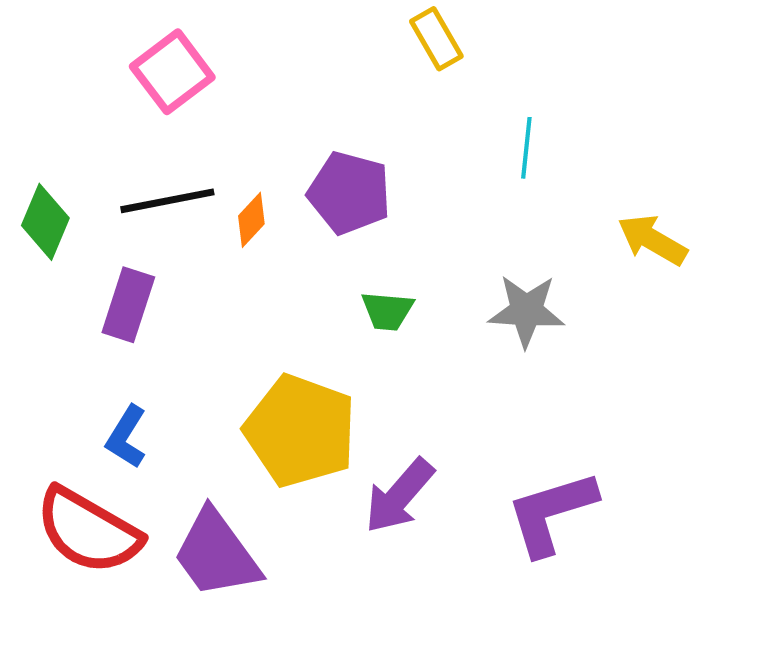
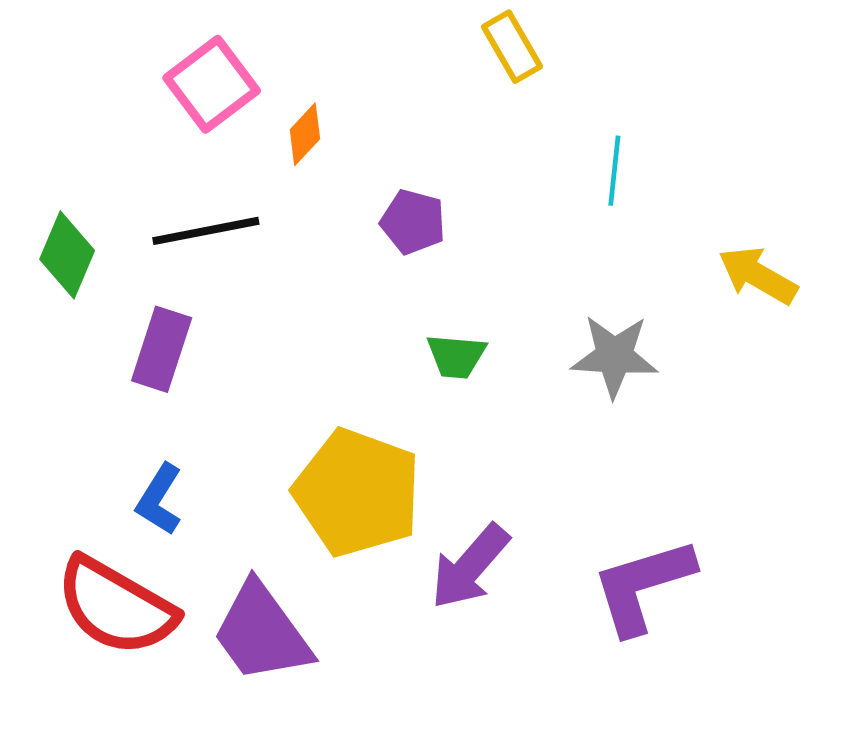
purple pentagon: (349, 193) -> (413, 222), size x0.7
orange diamond: (251, 220) -> (305, 134), moved

